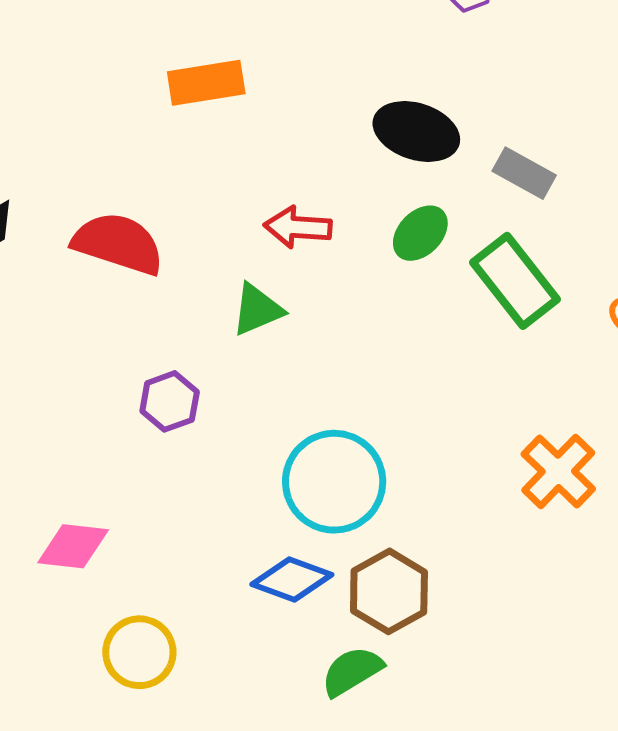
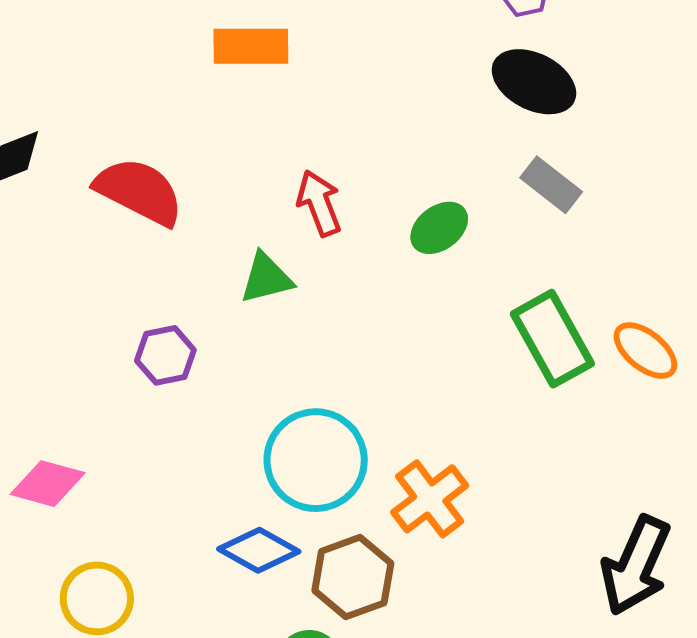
black ellipse: (416, 131) -> (534, 82), moved
red arrow: (298, 227) -> (319, 203), turned 56
green rectangle: (515, 281) -> (552, 339), moved
orange cross: (558, 471) -> (430, 499), moved

